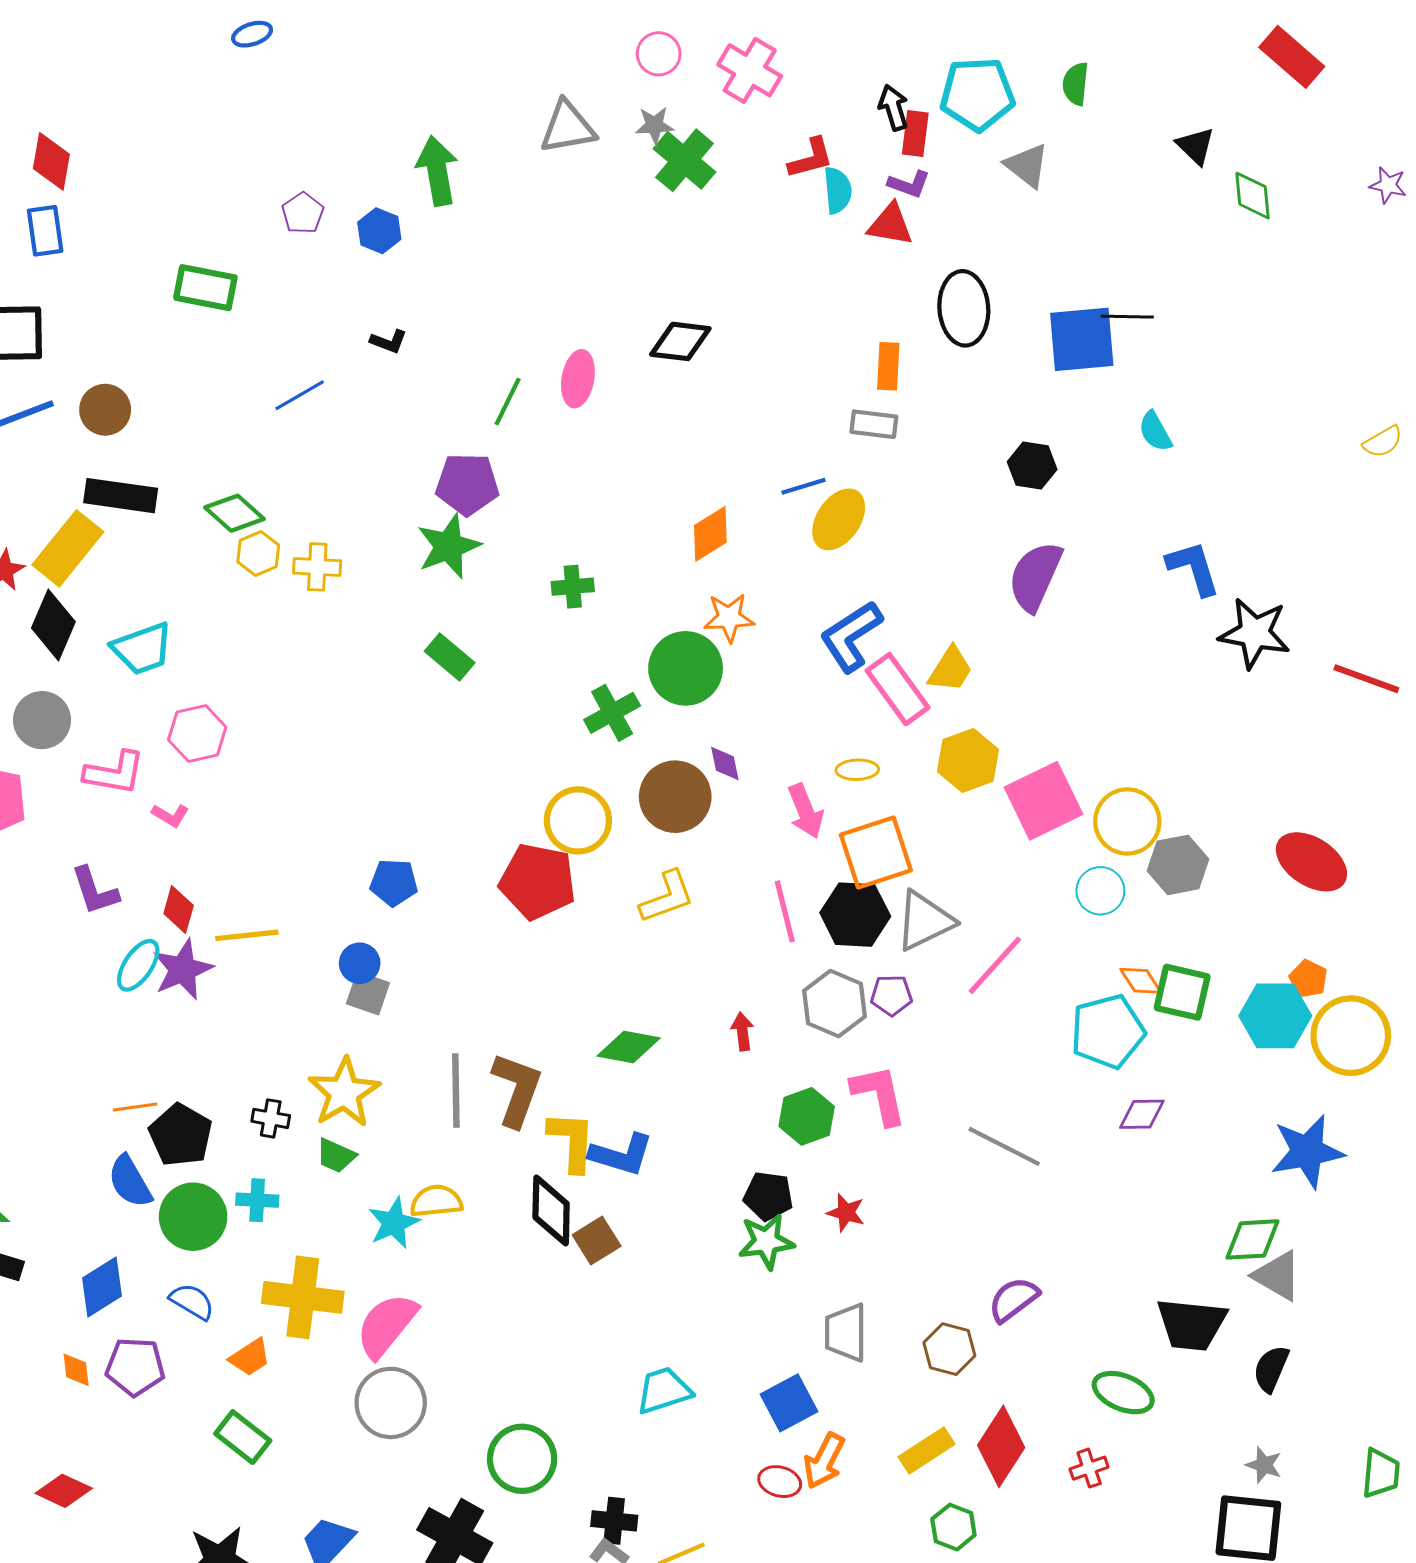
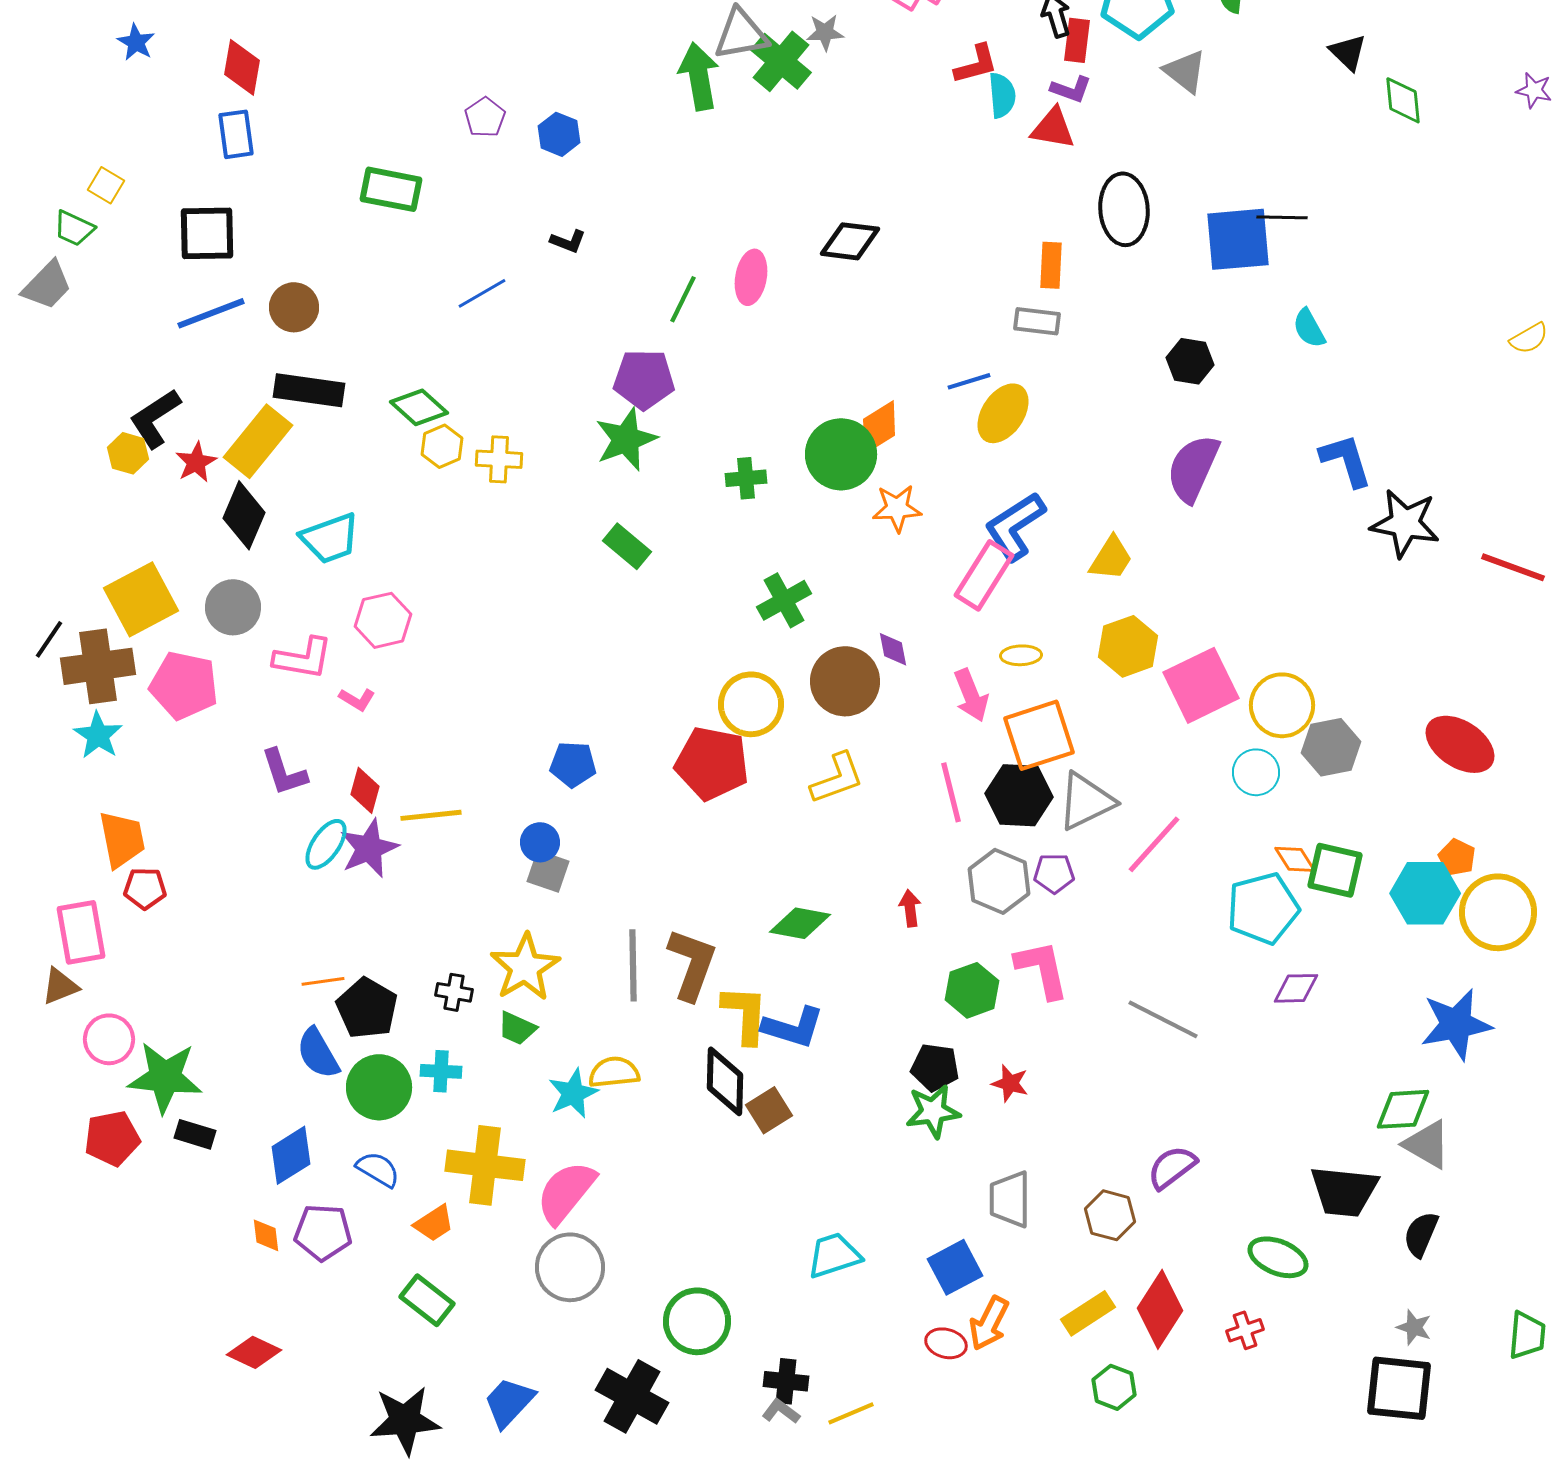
green cross: (684, 160) -> (781, 61), moved
green arrow: (437, 171) -> (699, 76), moved
green circle: (686, 668) -> (841, 454), moved
pink rectangle: (898, 689) -> (984, 575), moved, turned 68

